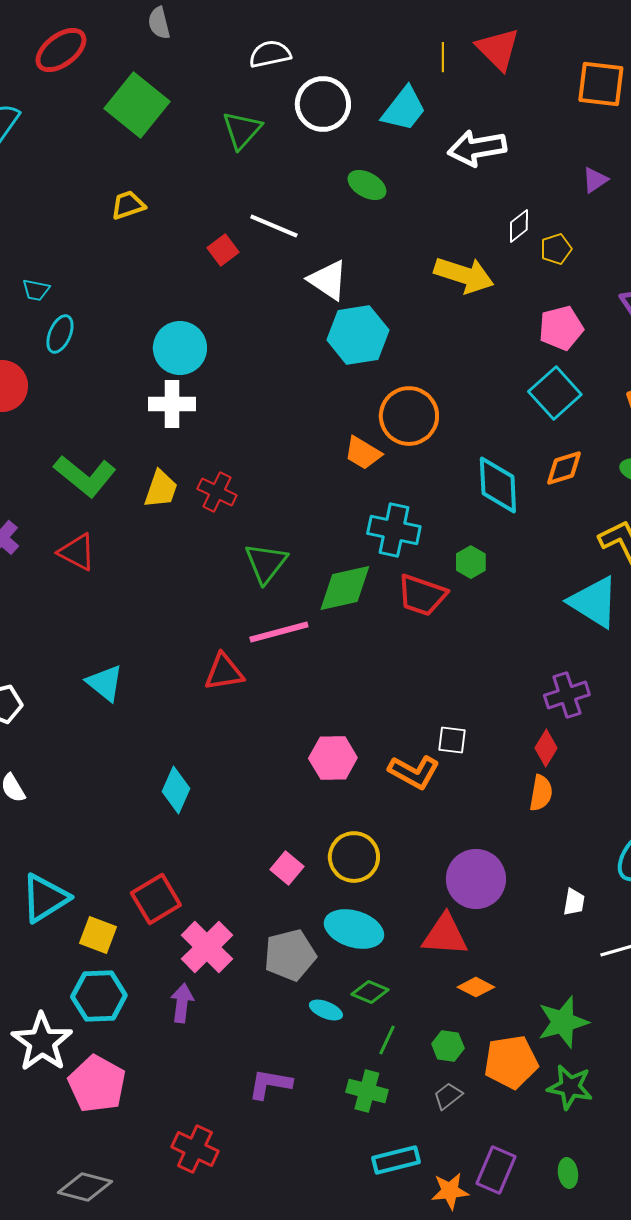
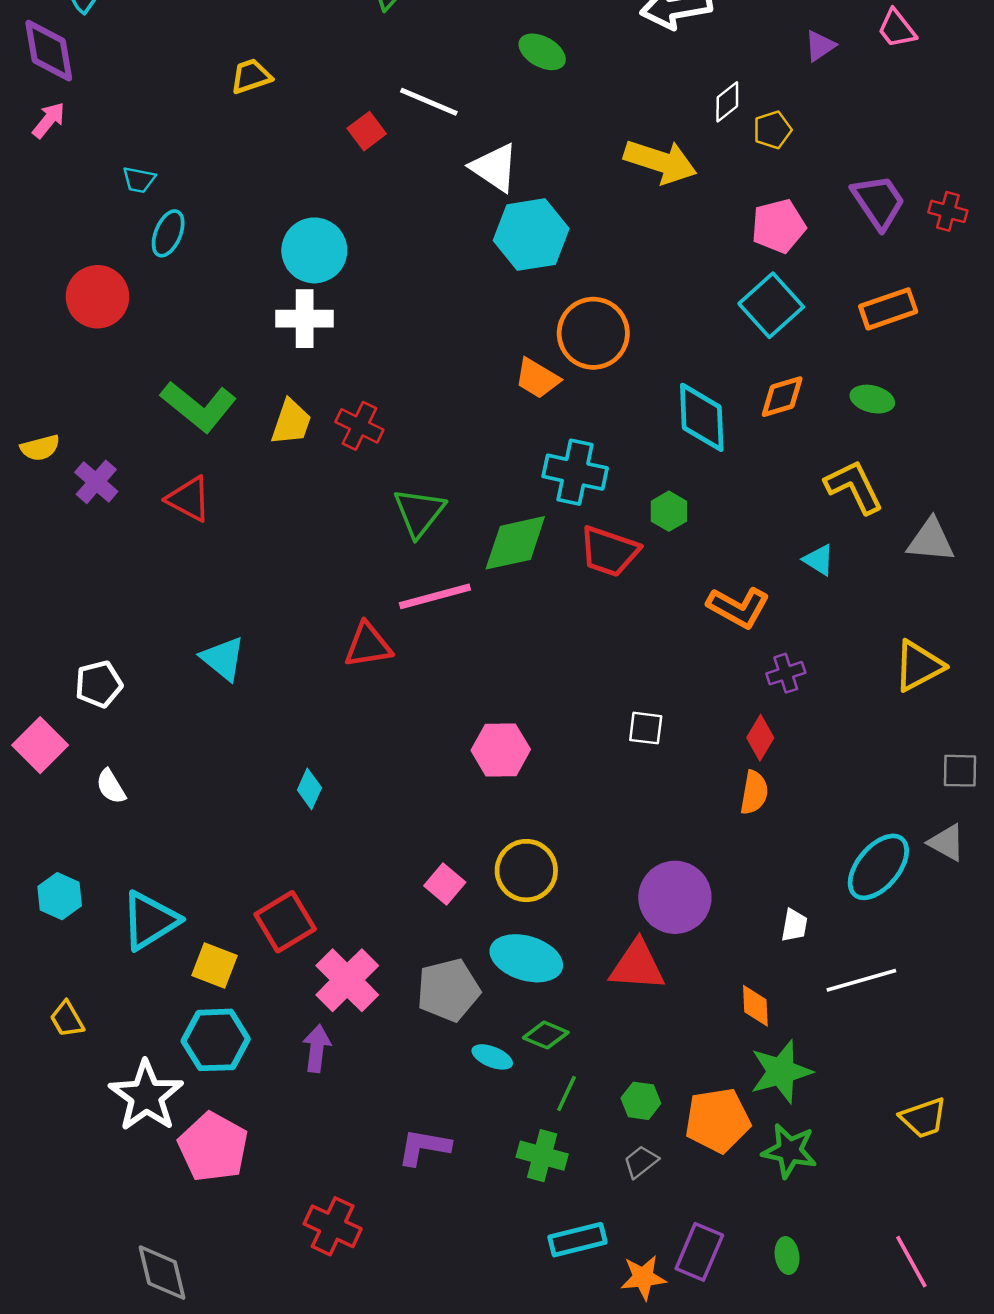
cyan triangle: (594, 602) -> (819, 560), size x0.5
purple cross: (567, 695) -> (786, 673), size x0.7
orange L-shape: (414, 772) -> (738, 607), moved
cyan diamond: (176, 790) -> (309, 789), size x0.7
orange diamond: (476, 987) -> (755, 1006), moved, turned 60
gray diamond: (85, 1187) -> (162, 1273), moved, turned 62

